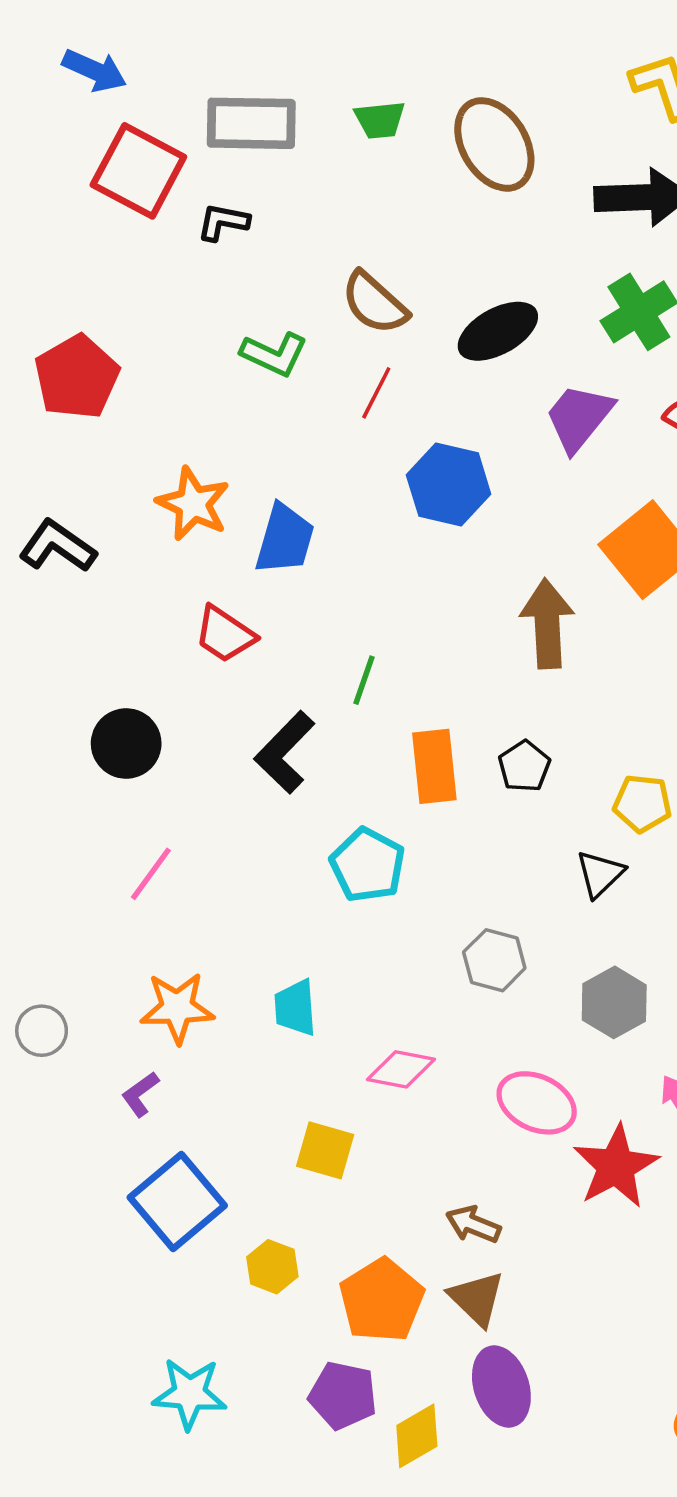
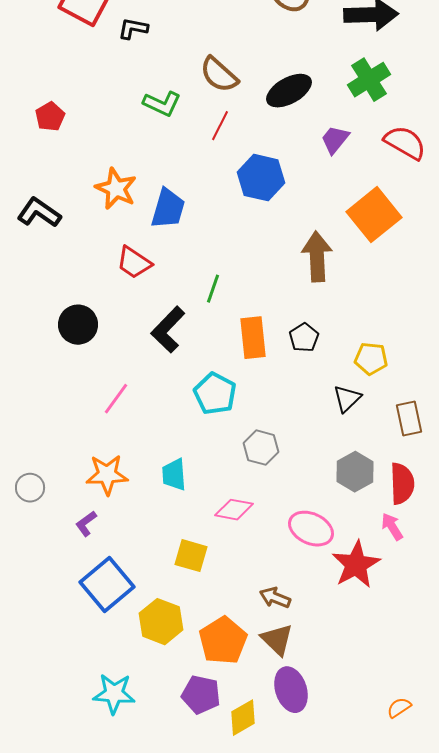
red pentagon: (77, 377) -> (50, 117), size x0.6
purple trapezoid: (579, 418) -> (335, 140), size x0.7
pink line: (151, 874) -> (116, 399), moved
gray hexagon: (494, 960) -> (261, 448), moved
yellow hexagon: (272, 1267) -> (161, 622), size x1.5

